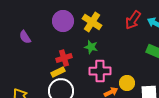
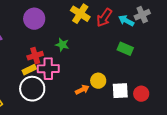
yellow cross: (92, 22) -> (80, 14), moved
pink cross: (100, 71) -> (48, 69), moved

